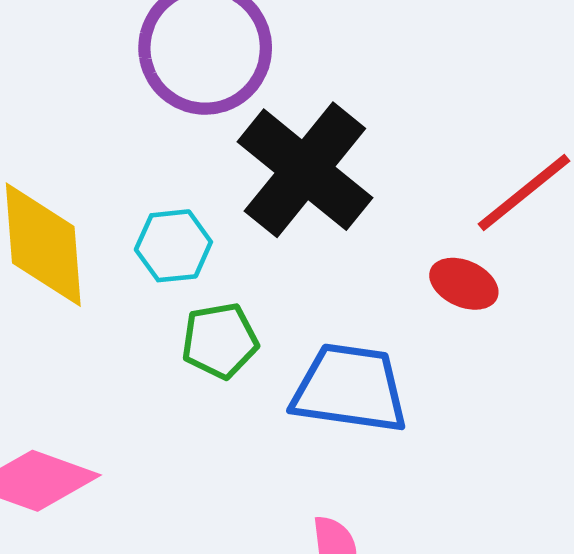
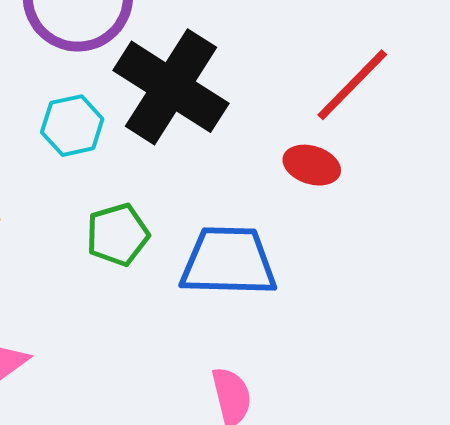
cyan hexagon: (173, 246) -> (72, 126), moved

